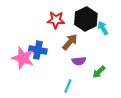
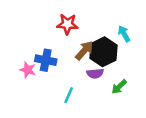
black hexagon: (86, 19) -> (104, 52), moved
pink star: (23, 58) -> (28, 70), size x0.6
cyan line: (68, 86) -> (69, 95), moved

